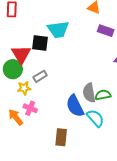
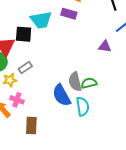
purple rectangle: (106, 31) -> (69, 14), moved
cyan semicircle: (95, 118) -> (83, 107), turned 36
brown rectangle: (61, 137) -> (31, 125), moved

